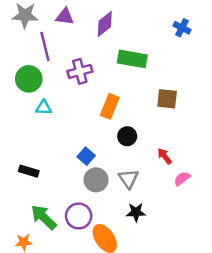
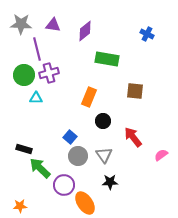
purple cross: (80, 71) -> (49, 73), moved
red arrow: (165, 156) -> (133, 137), size x1.5
pink semicircle: (182, 179) -> (161, 155), moved
green arrow: (44, 217) -> (40, 168), moved

